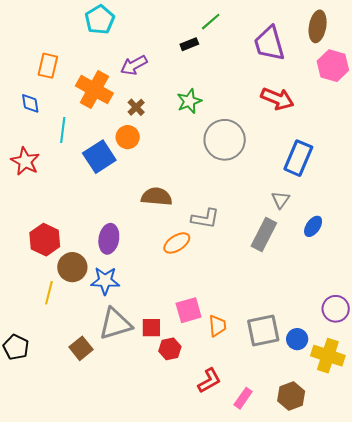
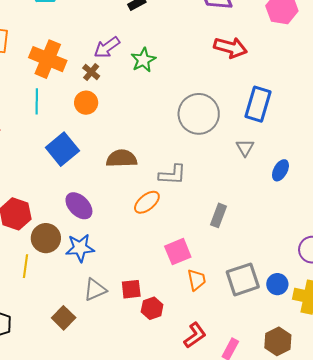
purple arrow: (134, 65) -> (107, 47), moved
cyan line: (63, 130) -> (37, 101), moved
gray circle: (225, 140) -> (199, 114), moved
blue square: (99, 157) -> (62, 149), moved
gray rectangle: (264, 234) -> (219, 215), moved, size x0.7
purple ellipse: (109, 239) -> (79, 206), turned -48
pink square: (189, 310) -> (178, 252), moved
gray triangle: (115, 324) -> (95, 290), size x0.7

